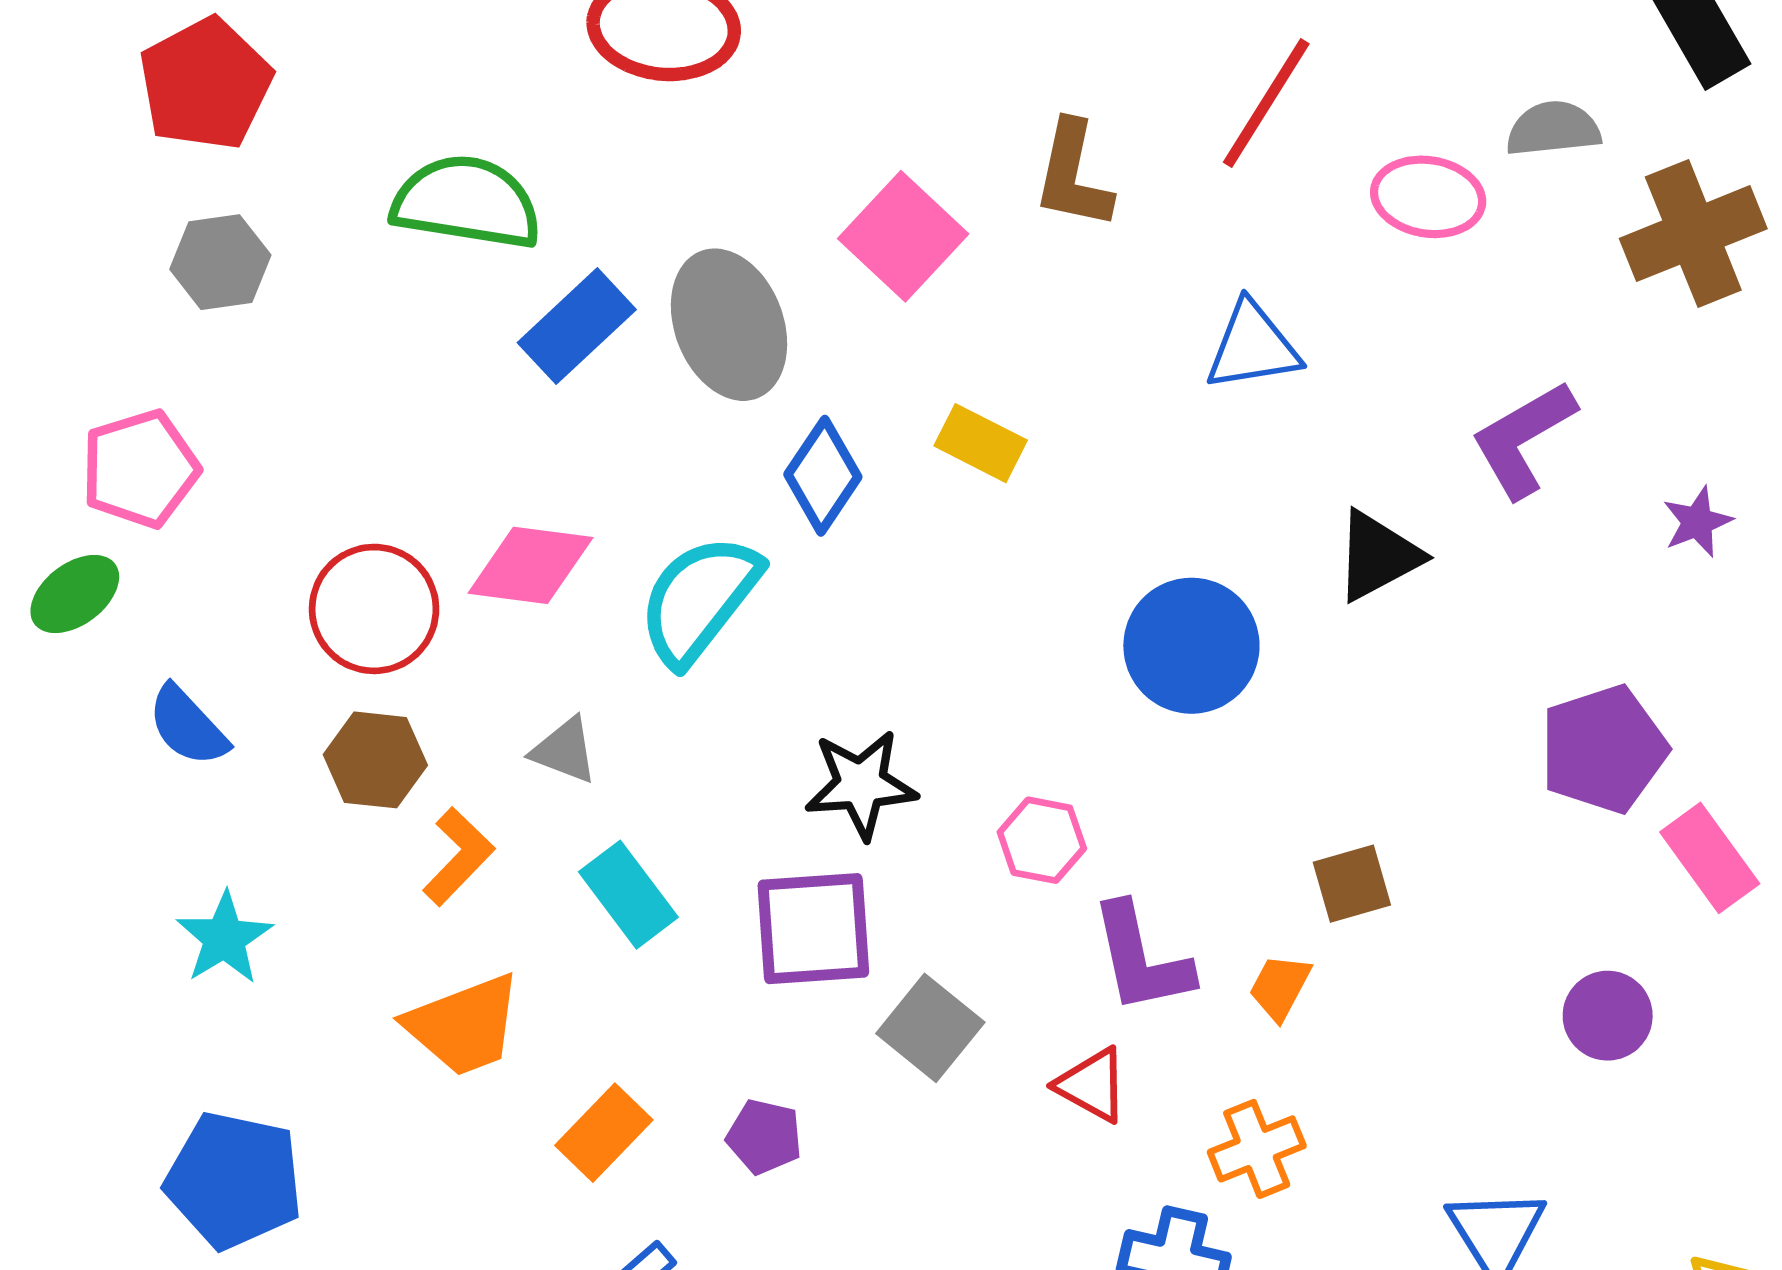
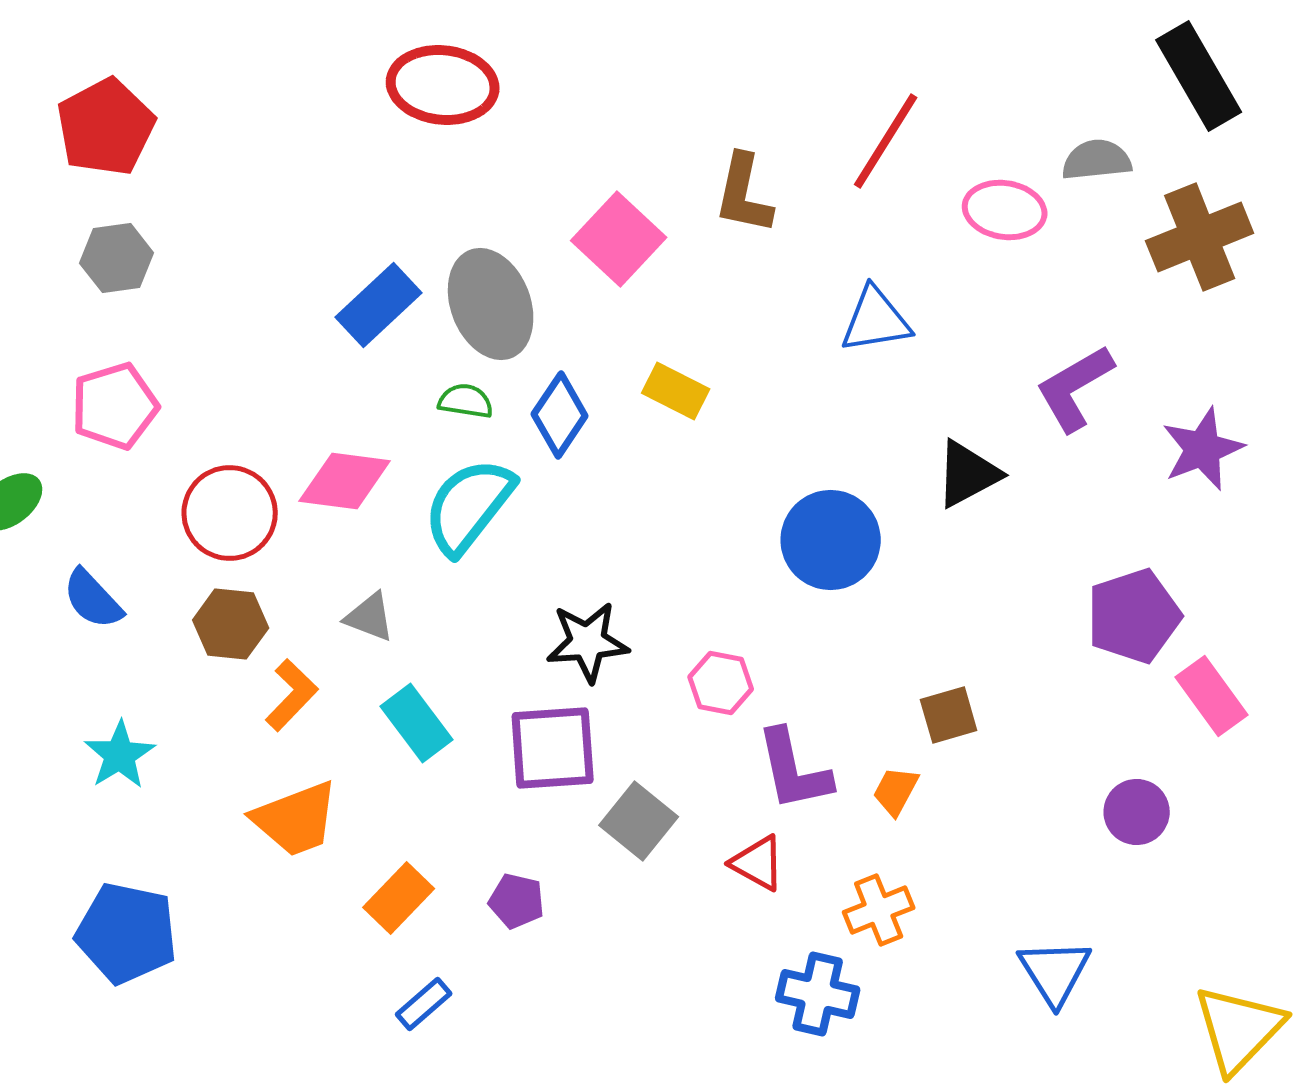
green semicircle: (467, 202) -> (466, 401), moved, size x0.5
pink pentagon: (140, 469) -> (115, 406), moved
purple star: (1697, 522) -> (1203, 449), size x1.6

